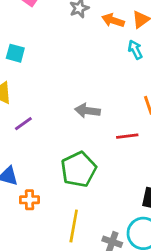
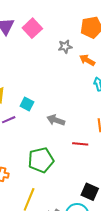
cyan square: (15, 53) -> (27, 104), moved

